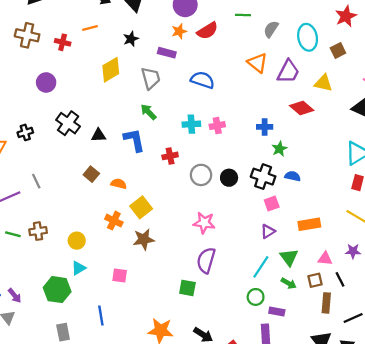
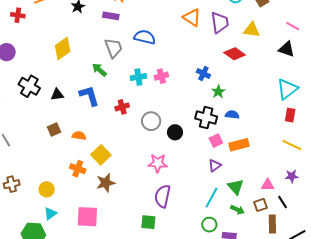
yellow diamond: (111, 70) -> (63, 49), moved
purple trapezoid: (288, 72) -> (220, 23), turned -30
gray trapezoid: (151, 78) -> (114, 48), moved
blue cross: (265, 127) -> (203, 73), turned 32
brown square: (91, 174) -> (54, 129), turned 32
black circle: (229, 178) -> (175, 132), moved
orange rectangle: (309, 224) -> (239, 145), moved
pink square: (120, 275) -> (87, 217), size x1.6

